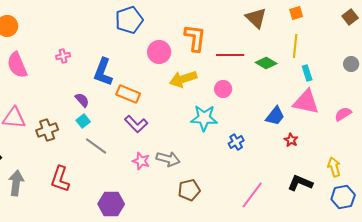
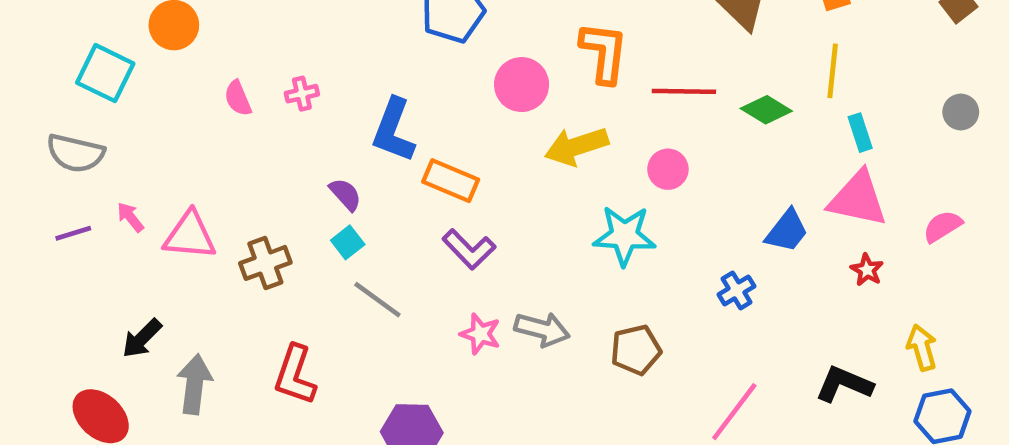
pink semicircle: (17, 65) -> (238, 98), moved, size x0.6
red star: (291, 140) -> (867, 270), moved
blue cross: (236, 142) -> (737, 290), moved
brown pentagon: (189, 190) -> (636, 350), moved

